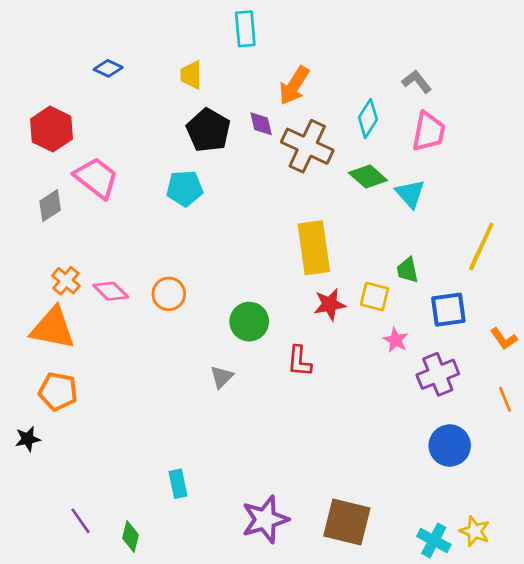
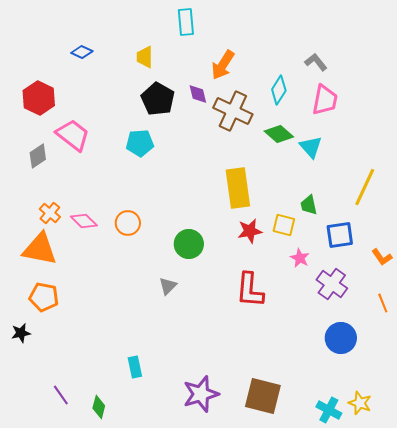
red L-shape: (299, 361) -> (250, 290), moved, size x1.5
purple cross: (438, 374) -> (332, 284), turned -32

